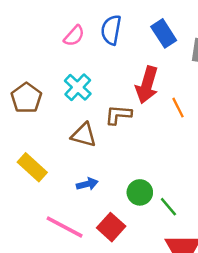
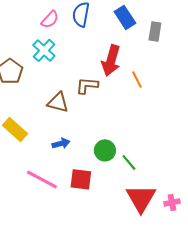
cyan cross: (78, 87) -> (44, 50), moved
red square: (111, 227) -> (81, 179), turned -35

